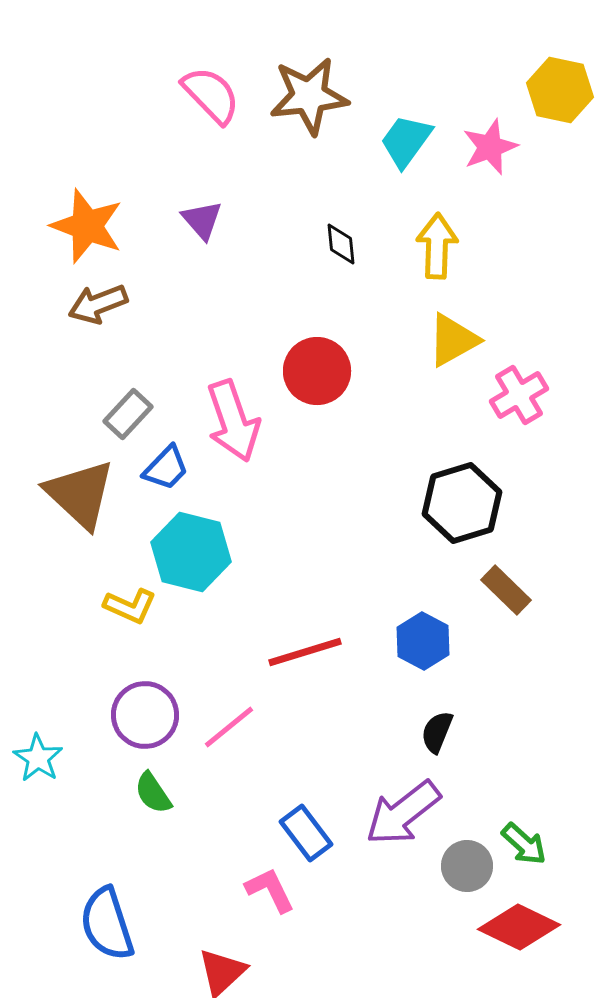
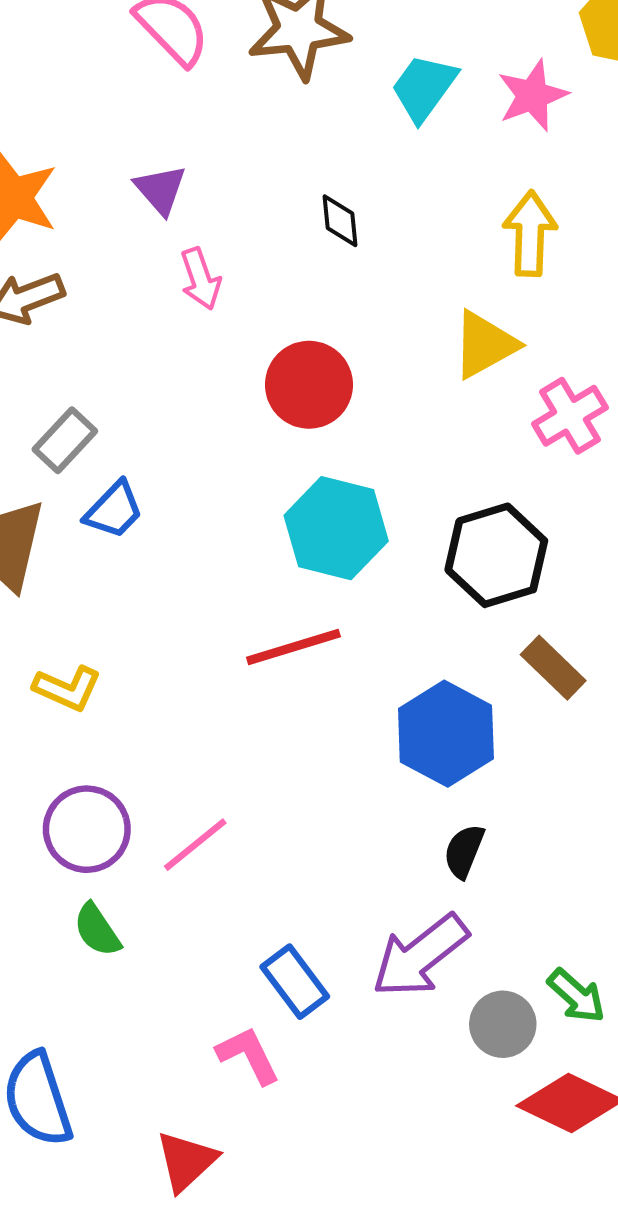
yellow arrow: (437, 246) -> (530, 234), moved
pink arrow: (233, 421) -> (200, 279), moved, size x0.6
cyan hexagon: (191, 552) -> (336, 528), moved
blue hexagon: (423, 641) -> (446, 734), size x1.4
red line: (305, 652) -> (293, 647), moved

